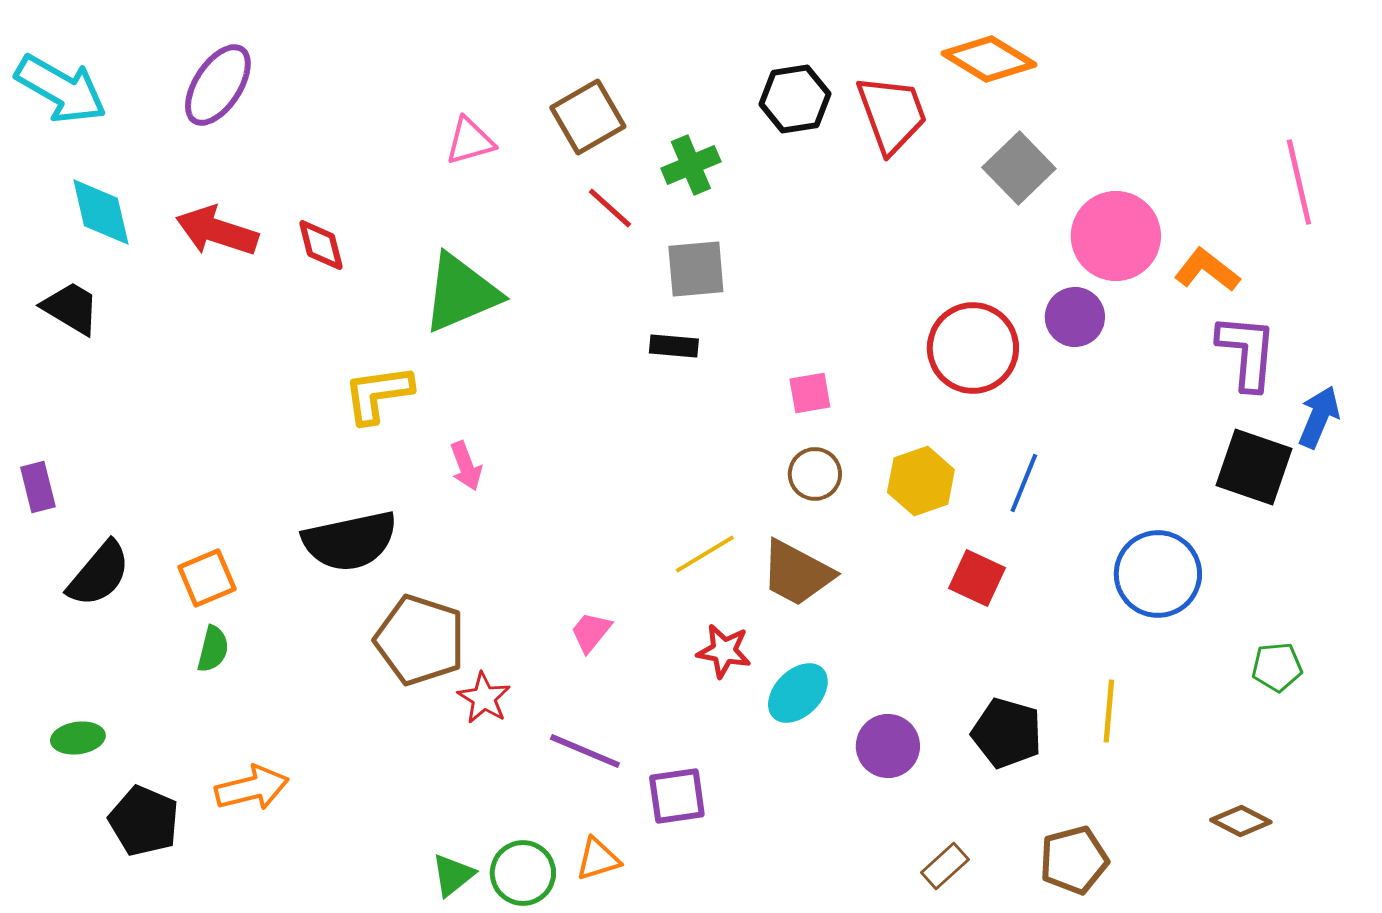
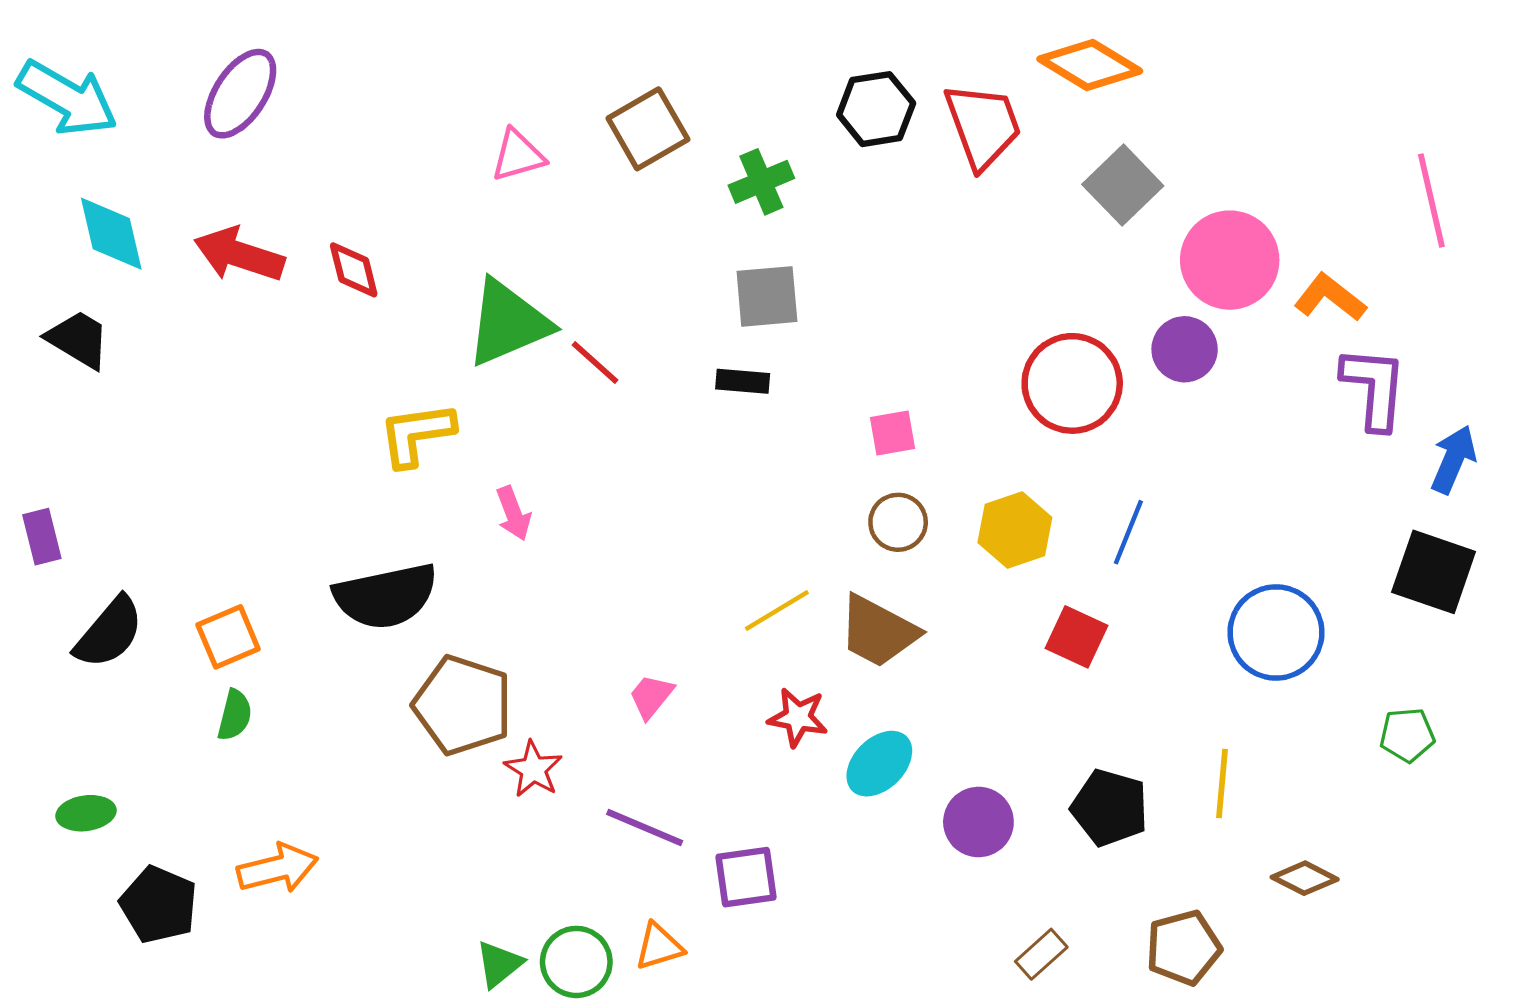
red line: (610, 208) -> (595, 363), moved
black square: (1254, 467) -> (1434, 572), moved
brown diamond: (1241, 821) -> (1305, 878), moved

